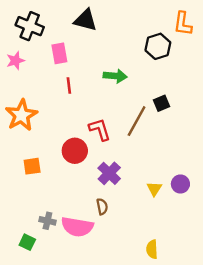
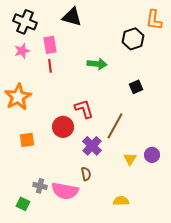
pink star: (15, 61) -> (22, 51), moved
red line: (69, 85) -> (50, 66), moved
brown line: (137, 121) -> (115, 126), moved
yellow semicircle: (152, 249) -> (121, 201), moved, turned 91

